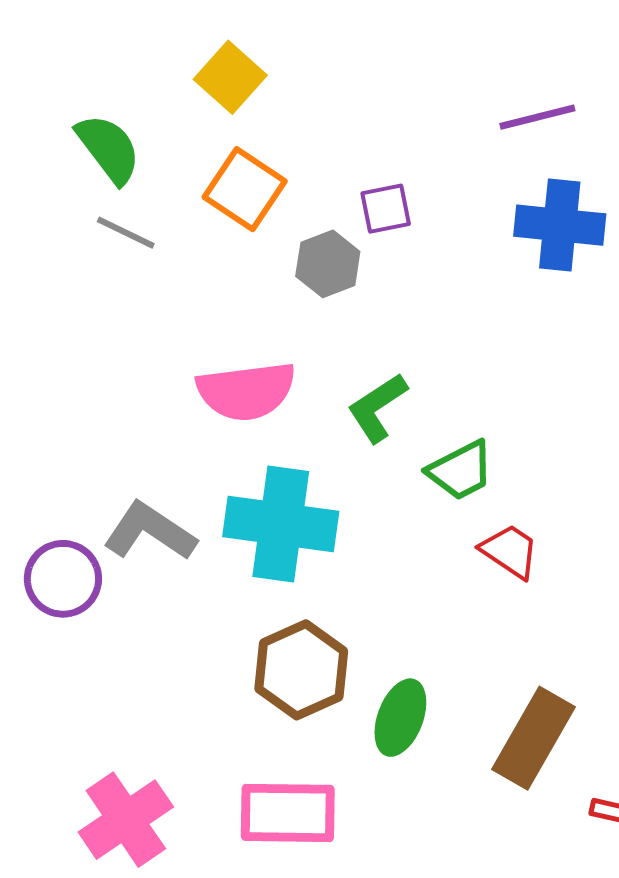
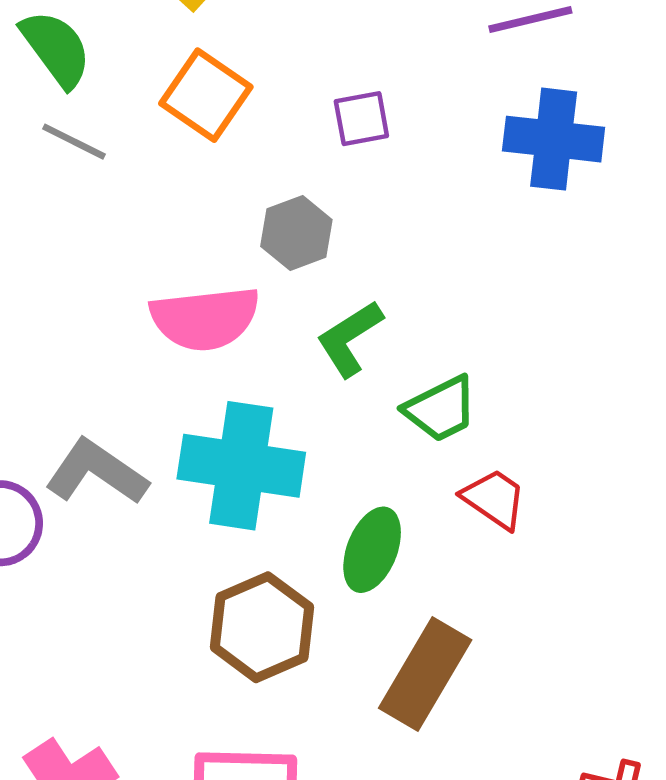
gray hexagon: (328, 264) -> (296, 233), moved
green ellipse: (400, 718) -> (372, 550), moved
brown rectangle: (534, 738) -> (425, 674), moved

